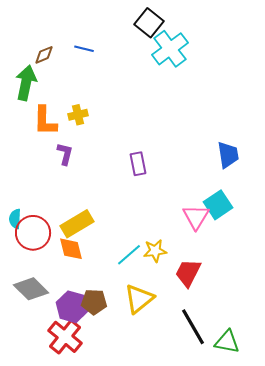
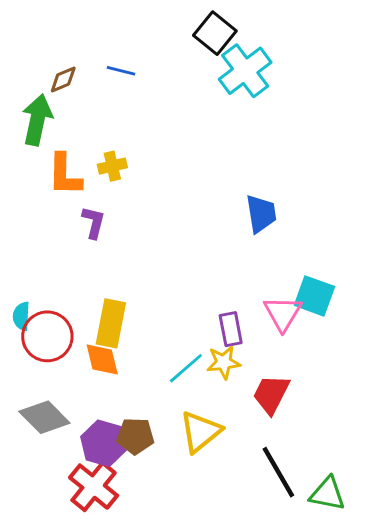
blue trapezoid: (228, 155) -> (261, 214), moved
purple rectangle: (138, 164) -> (231, 329), moved
cyan square: (218, 205) -> (314, 296), turned -36
yellow rectangle: (77, 224) -> (111, 323), turned -48

